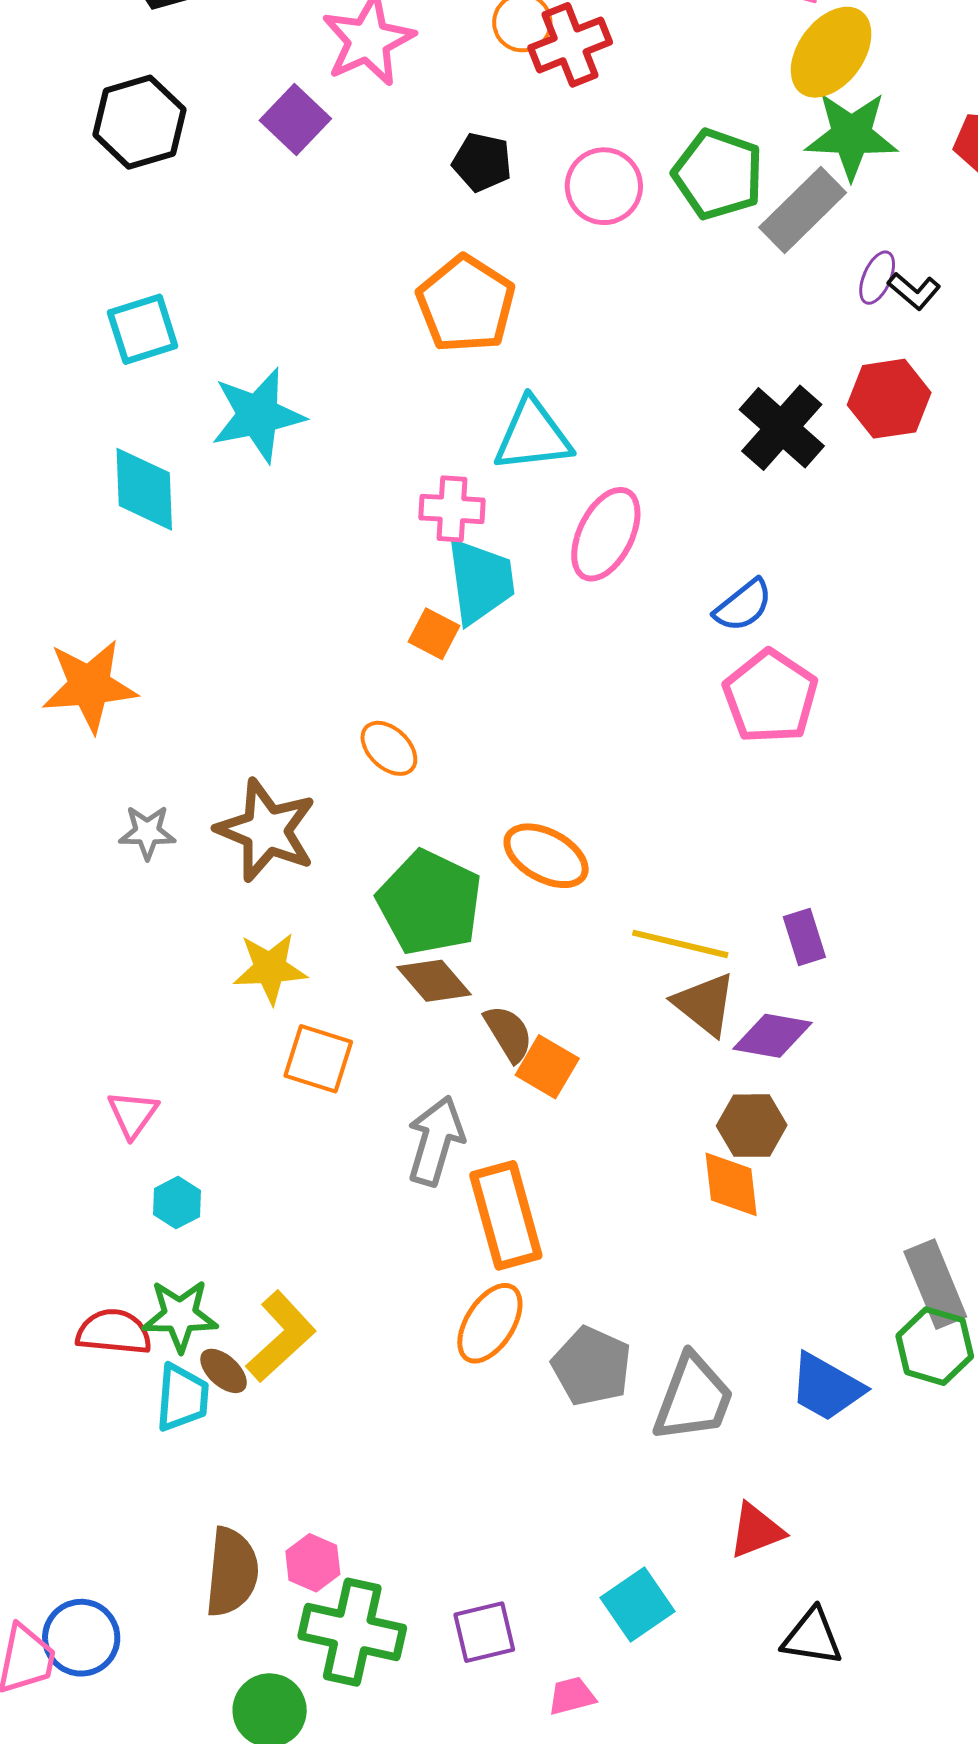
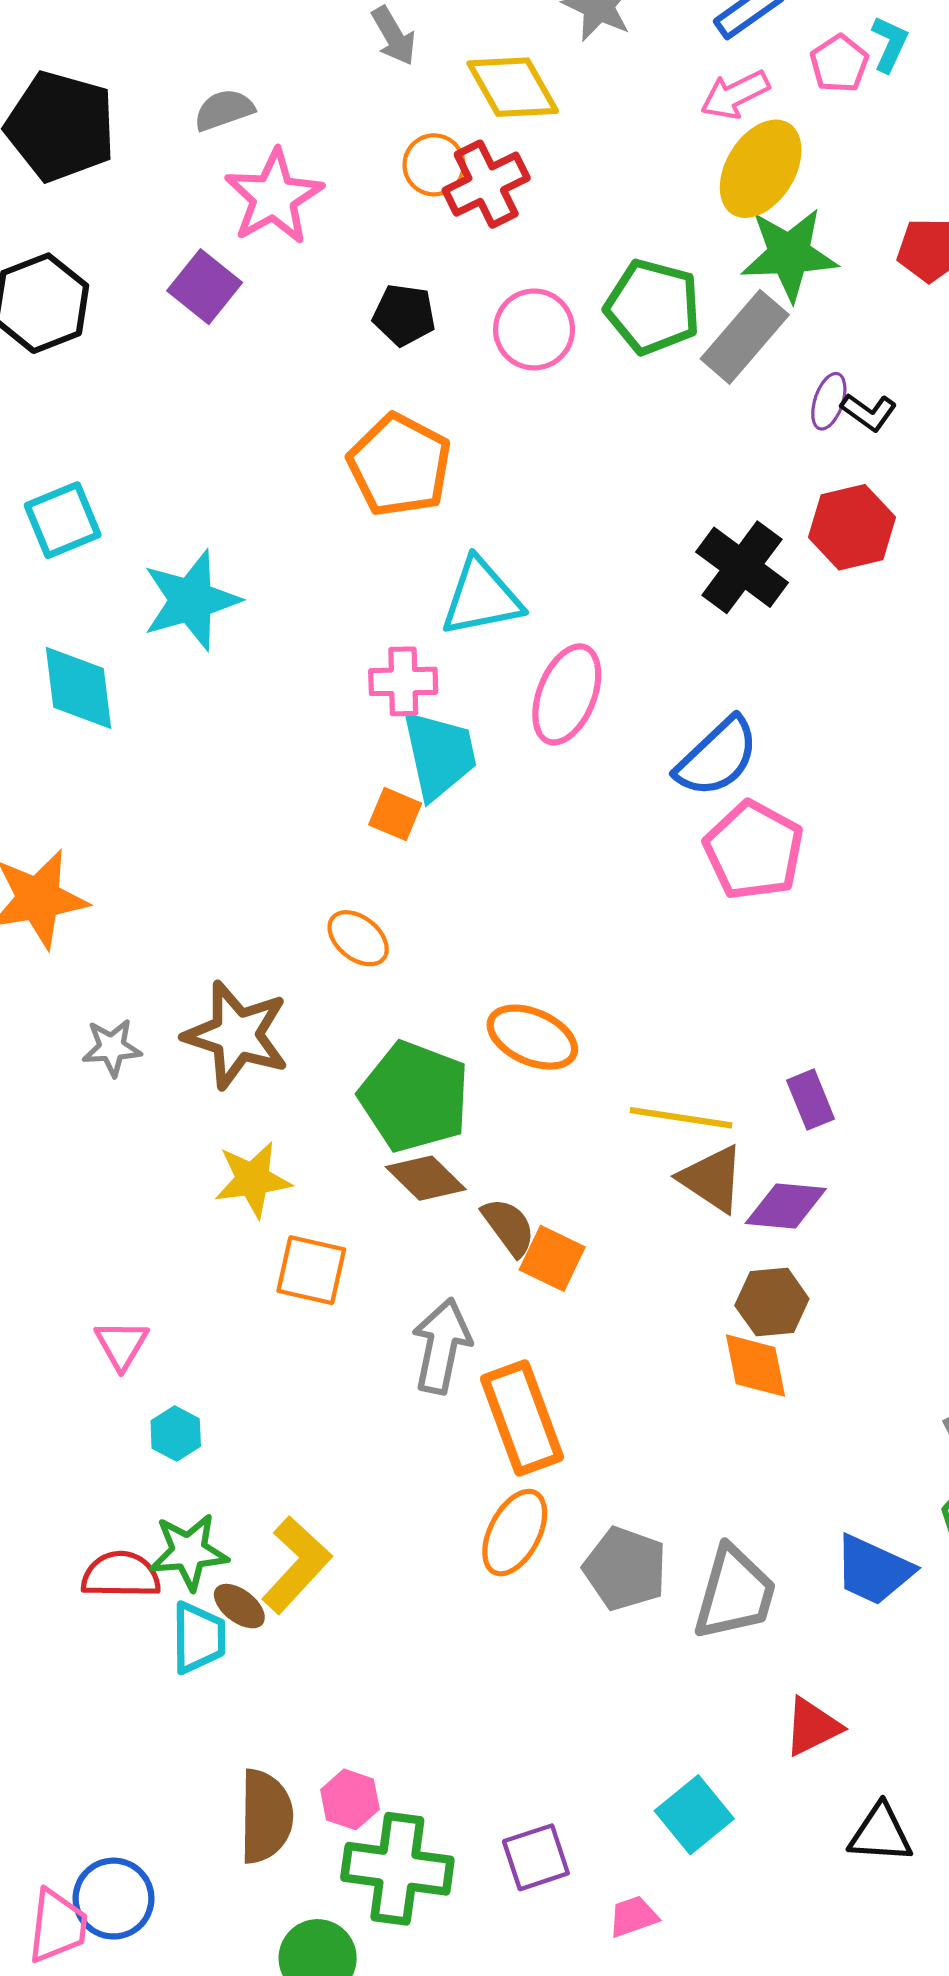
blue semicircle: (743, 605) -> (717, 757), size x1.4

